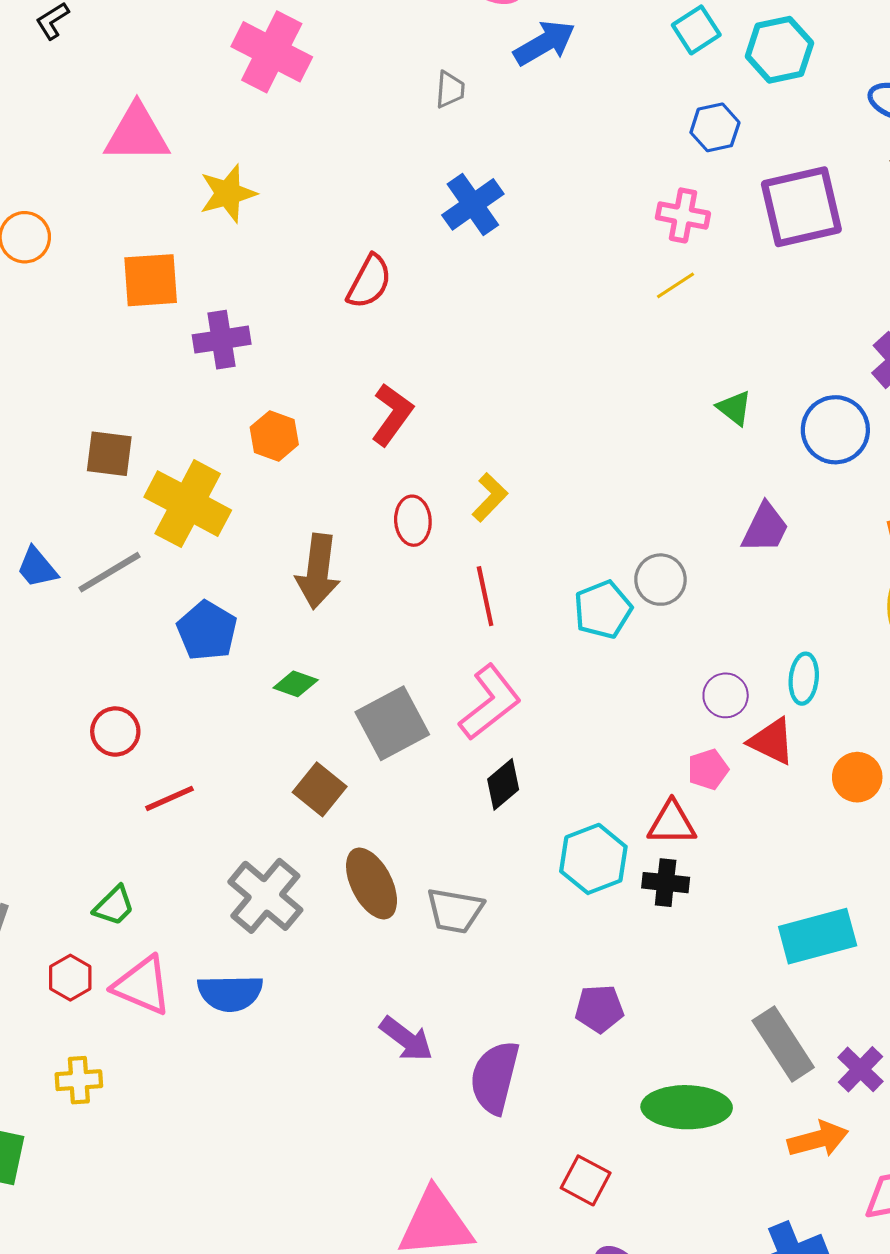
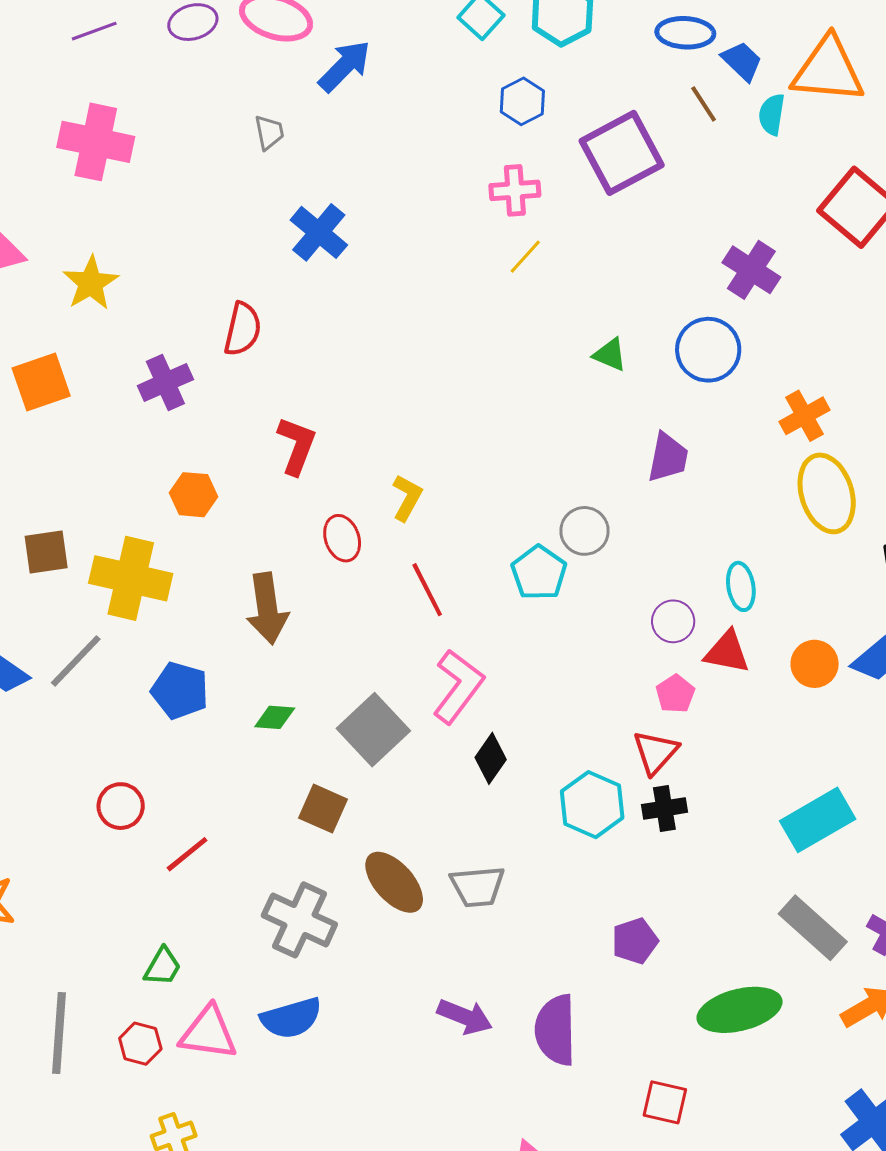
purple cross: (222, 340) -> (165, 383), moved
red triangle: (672, 823) -> (655, 752), turned -33

